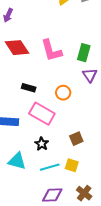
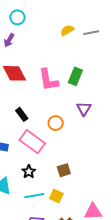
green rectangle: (84, 53) -> (75, 76), moved
black rectangle: (29, 88) -> (22, 114), turned 32

